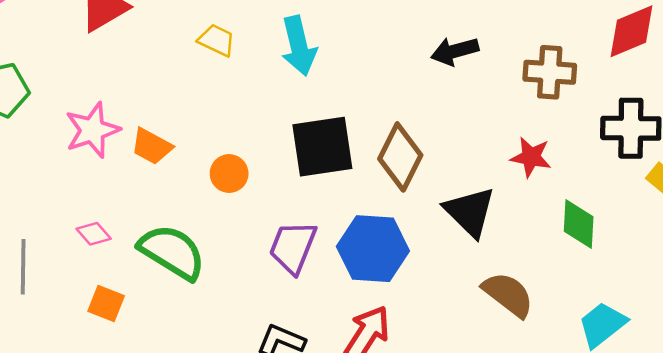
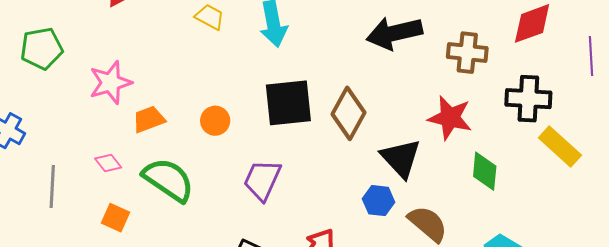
black arrow: (455, 51) -> (394, 33), size x1.5
orange trapezoid: (152, 146) -> (149, 119), moved, turned 128
red star: (531, 157) -> (450, 118), size x1.4
blue hexagon: (373, 249) -> (379, 201), moved, size x0.6

